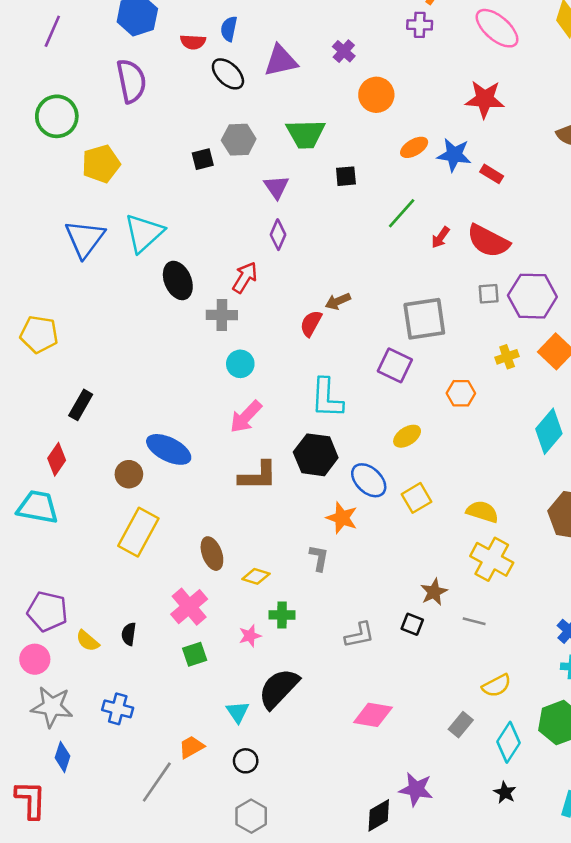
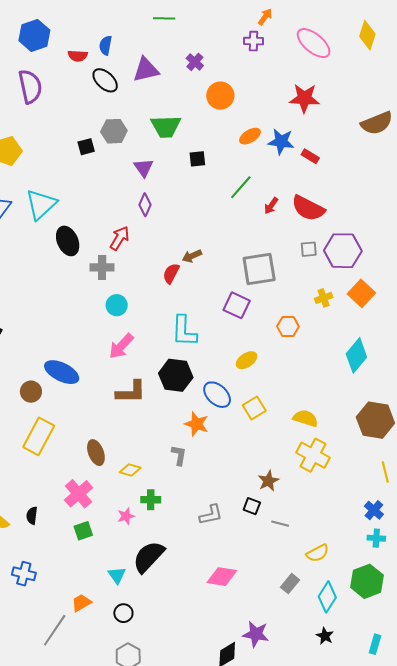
gray line: (474, 621) -> (280, 524), moved

